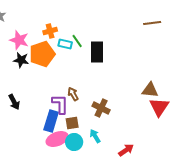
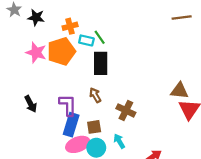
pink star: (19, 40) -> (36, 52), moved
black rectangle: (97, 52) -> (101, 63), moved
black star: (21, 60) -> (36, 17), moved
purple L-shape: (60, 104) -> (68, 105), moved

